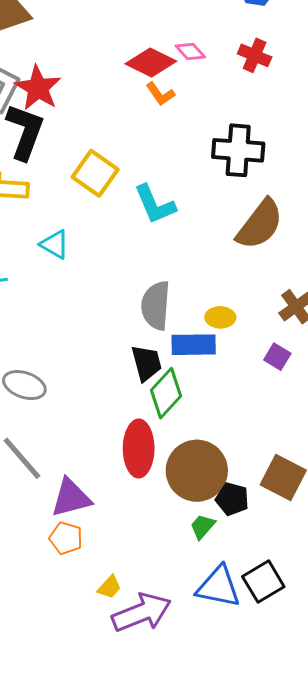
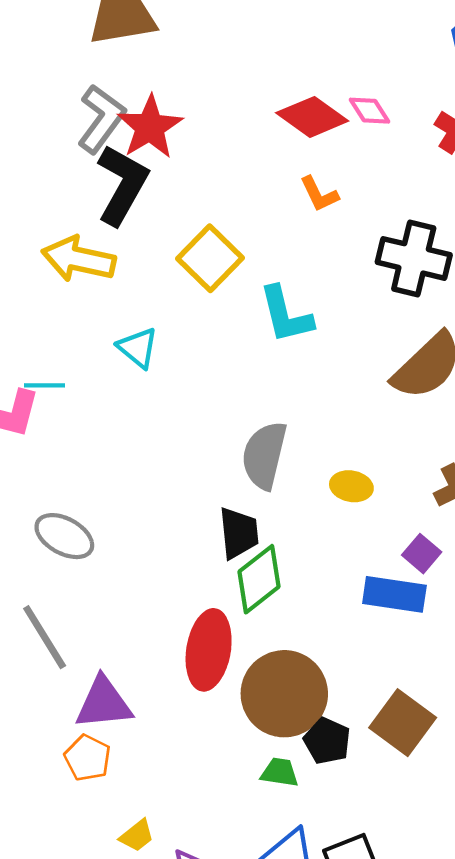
orange L-shape: (160, 94) -> (319, 194), moved
blue rectangle: (194, 345) -> (394, 594), moved
green trapezoid: (203, 526) -> (280, 772), turned 48

